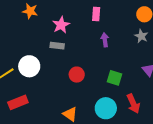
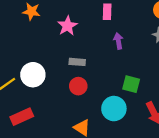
gray rectangle: (57, 46) -> (77, 62), moved
red circle: (77, 75) -> (78, 86), moved
cyan circle: (106, 108) -> (114, 109), moved

